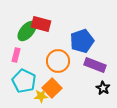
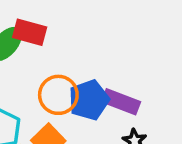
blue pentagon: (82, 41) -> (89, 100), moved

